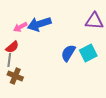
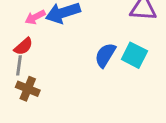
cyan square: (88, 53) -> (134, 55), turned -36

